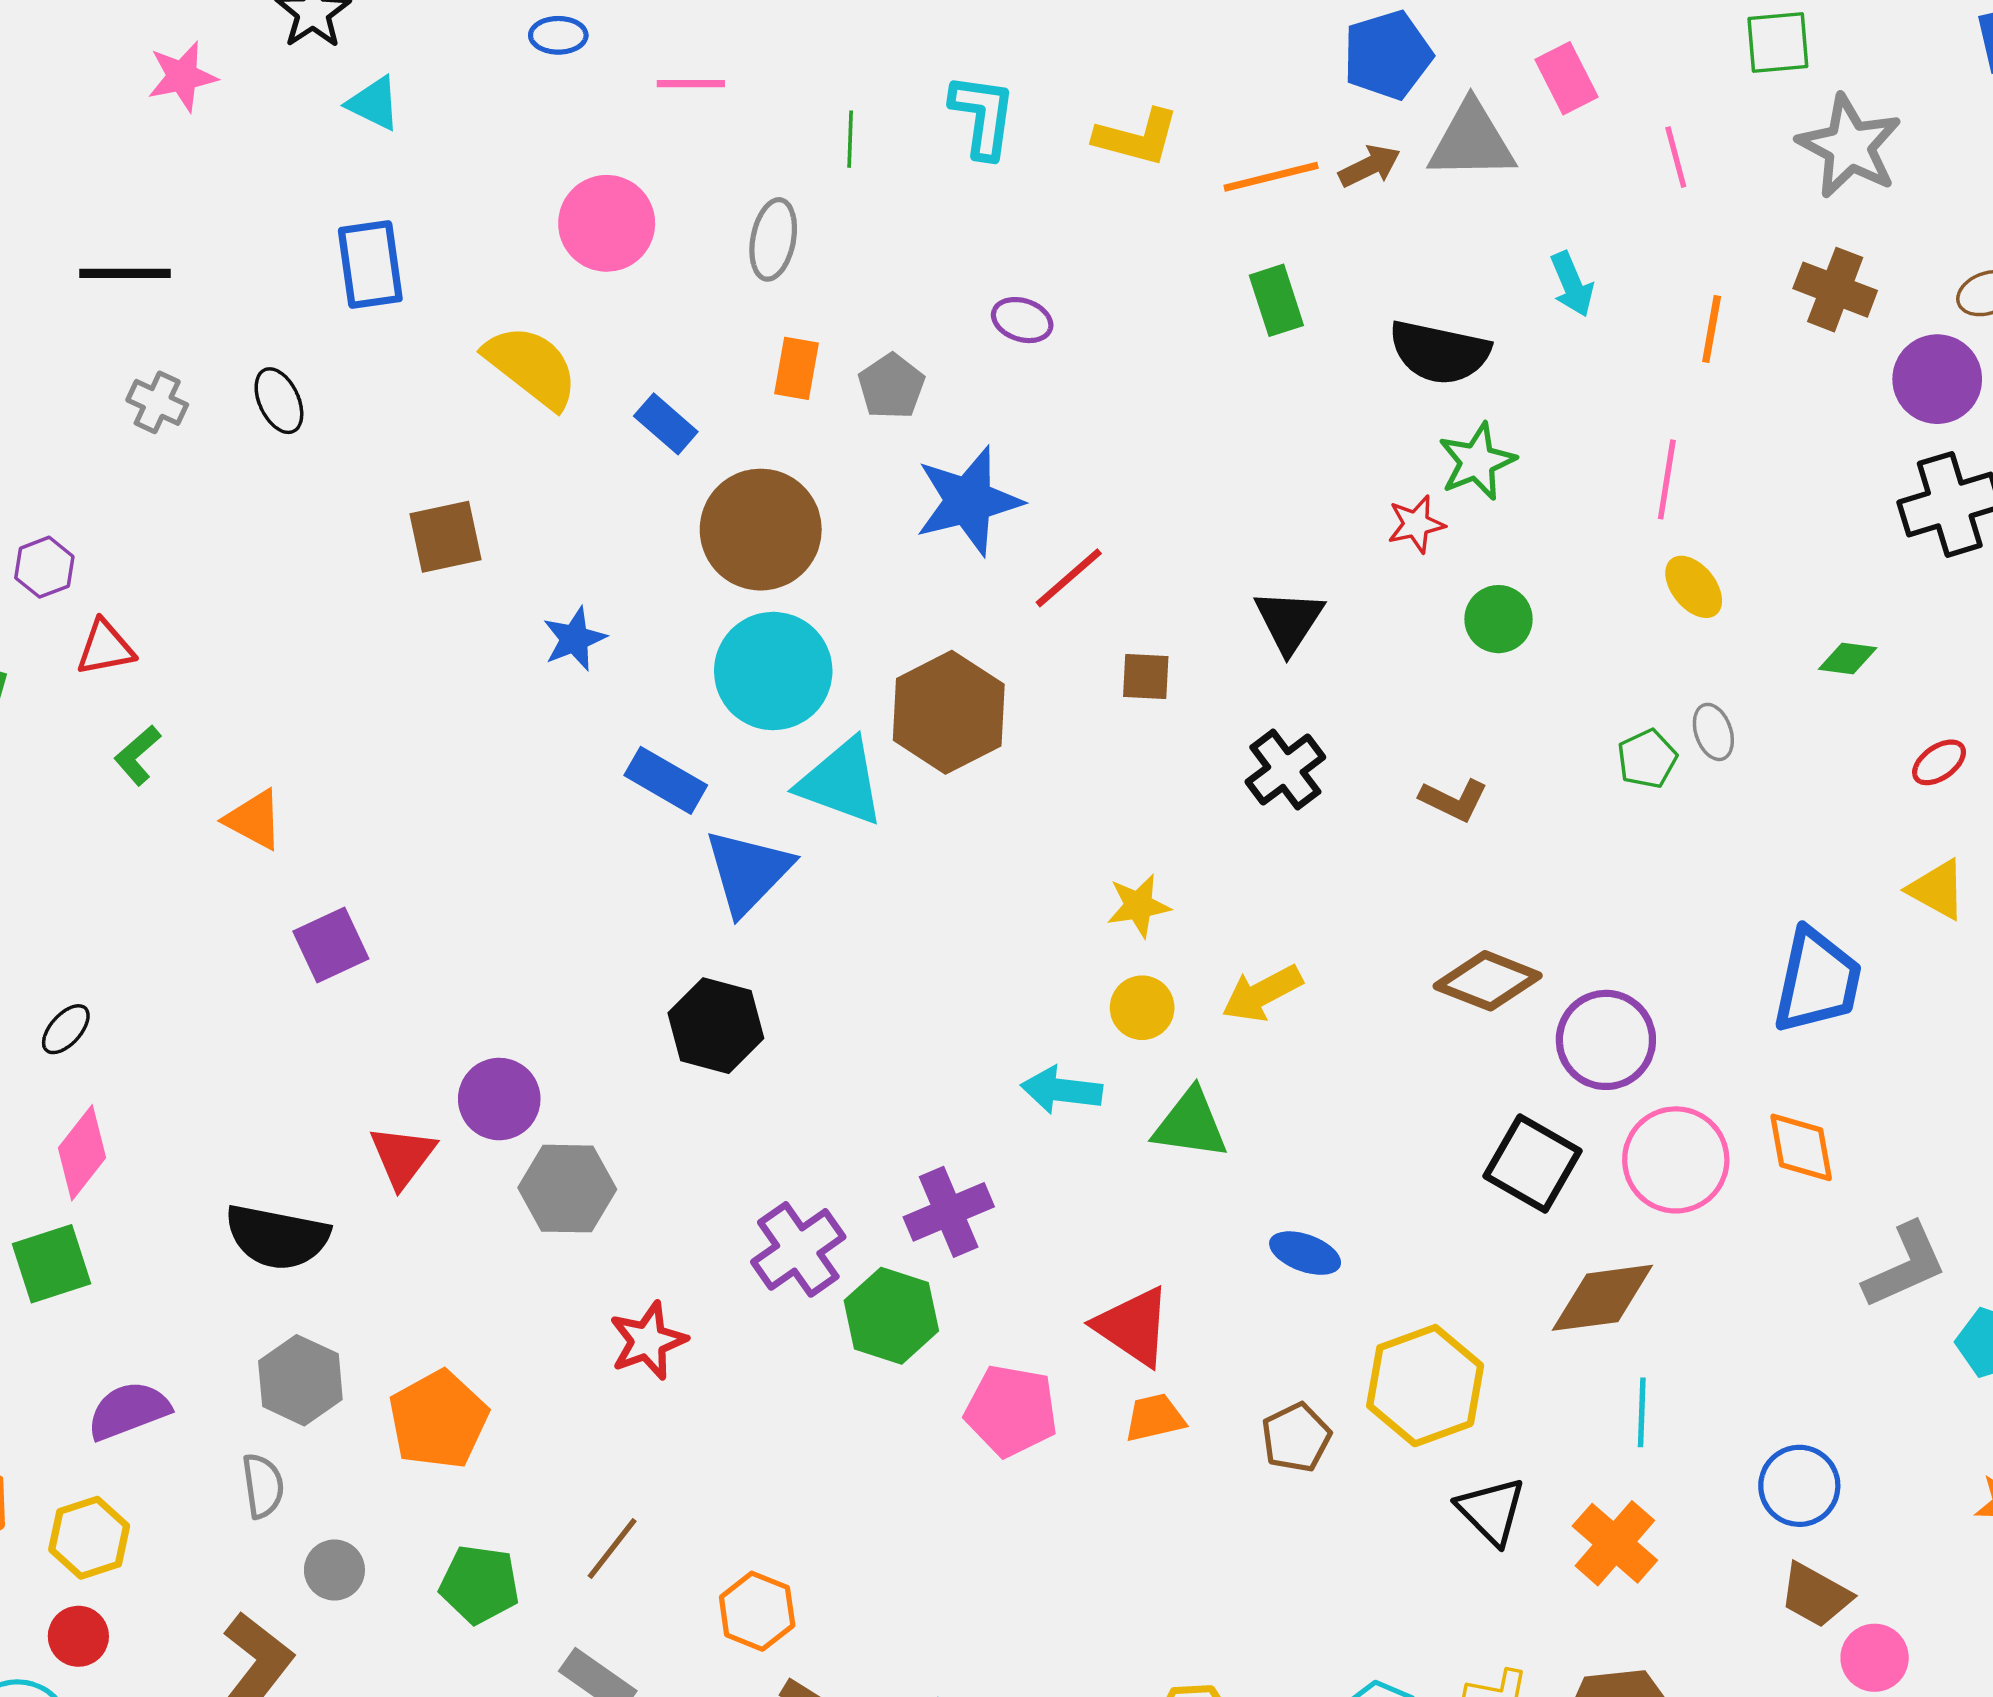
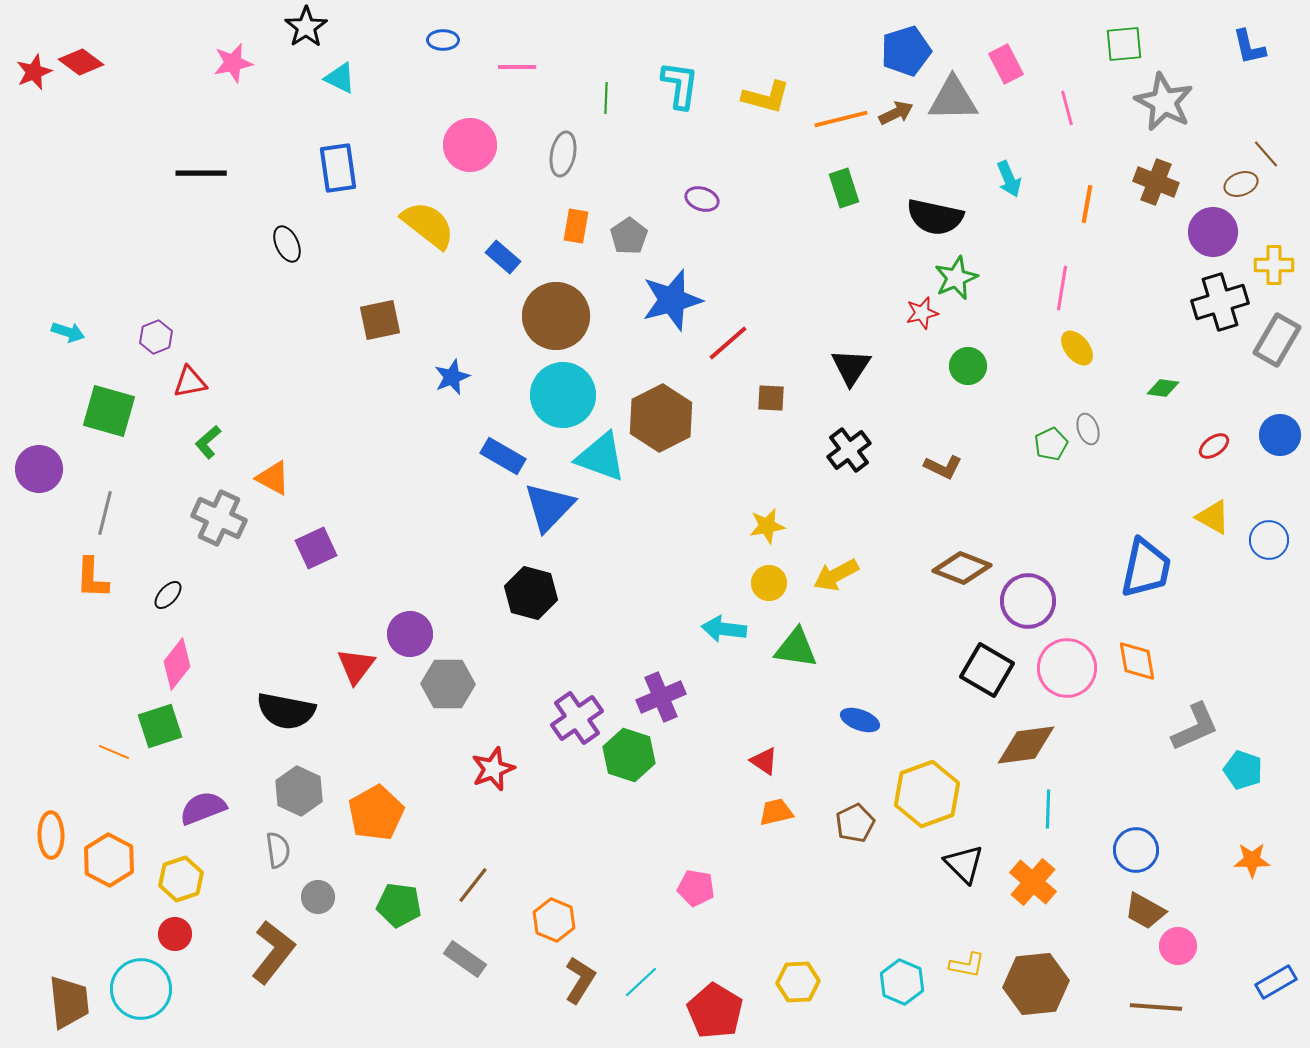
gray cross: (157, 402) -> (219, 518), moved, size x1.6
red triangle: (1133, 1326) -> (764, 761), size x0.6
pink pentagon: (1011, 1411) -> (696, 888), moved, size x0.7

